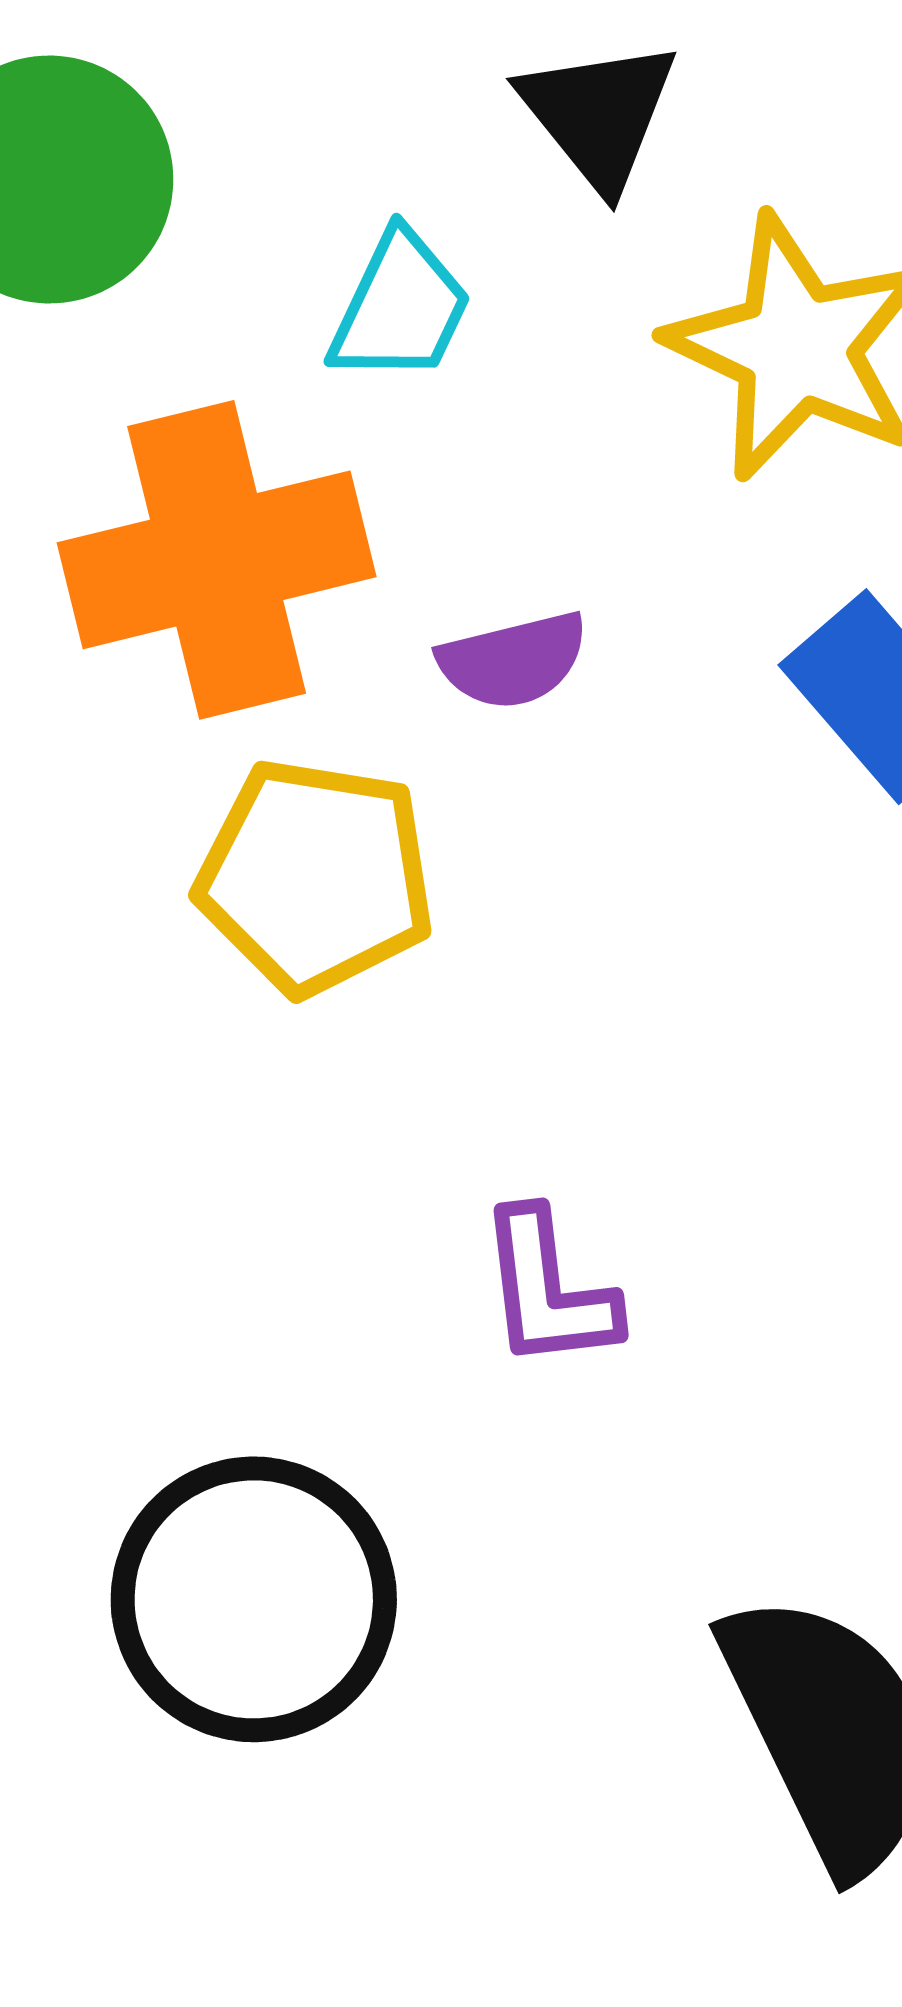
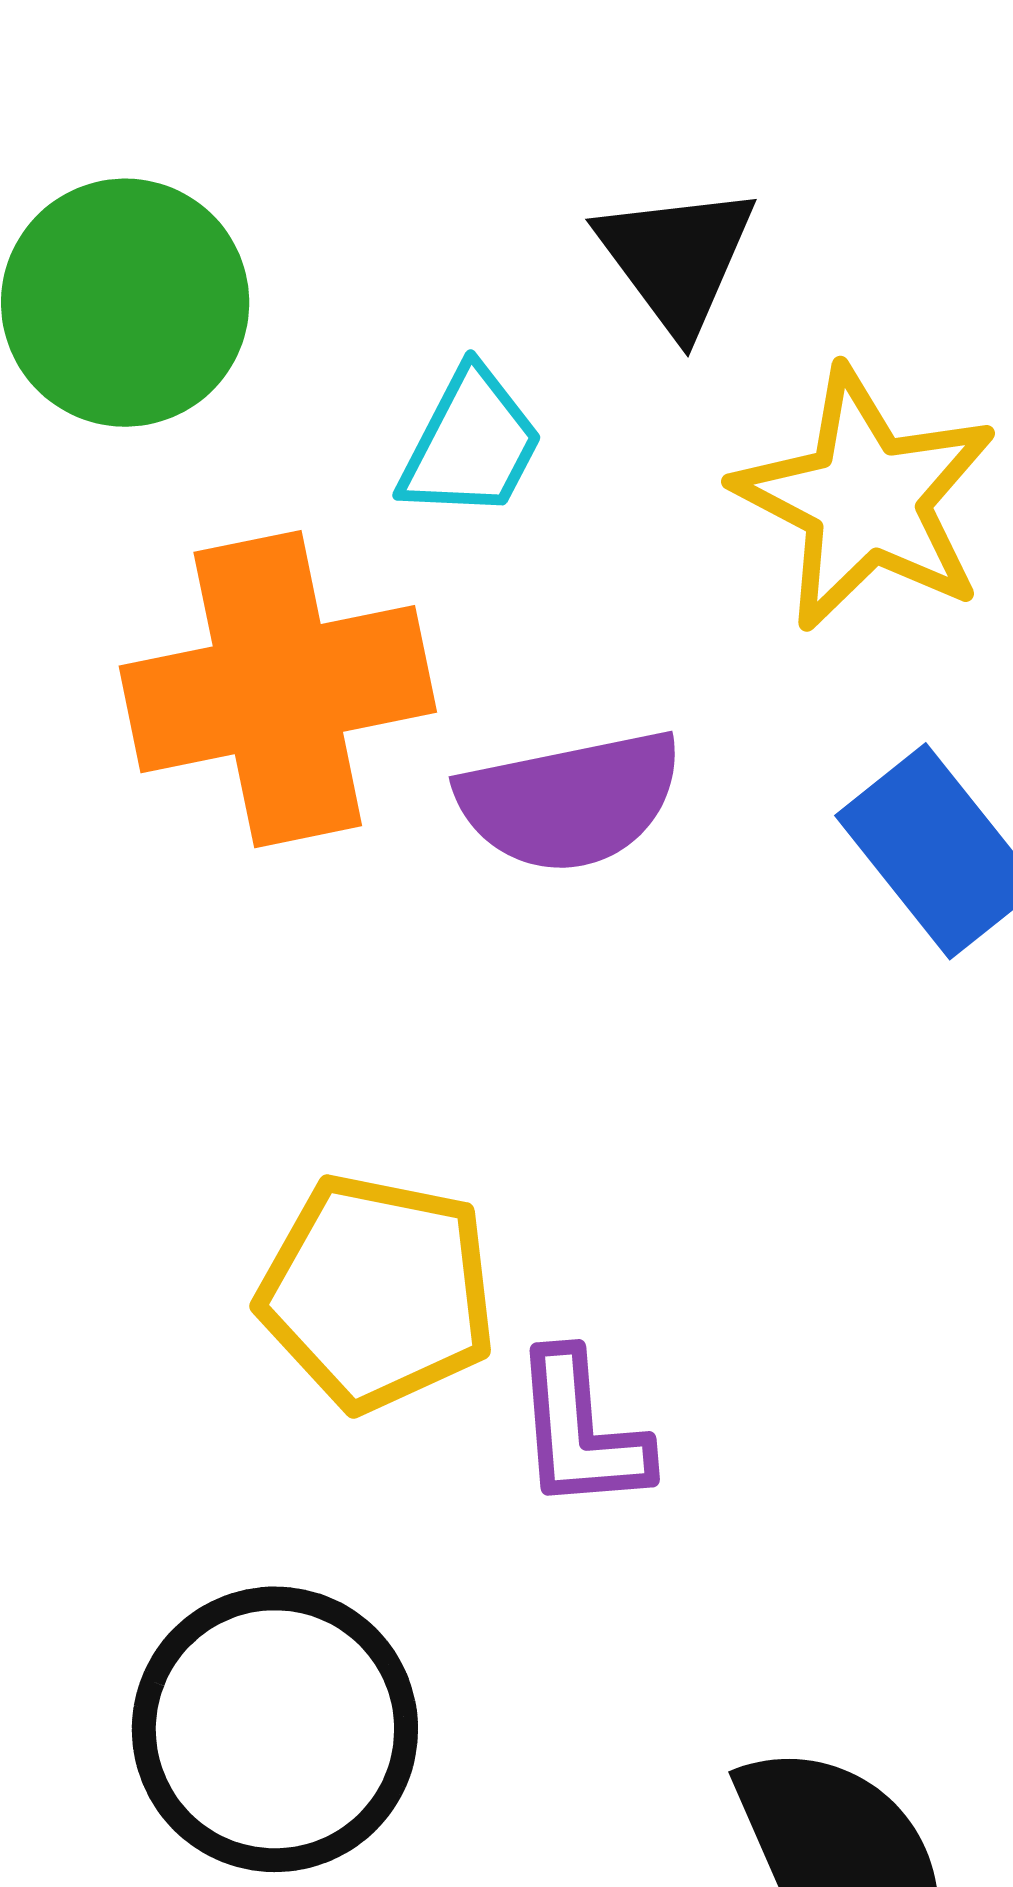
purple semicircle: (513, 660) -> (570, 801), size x1.5
yellow pentagon: (316, 877) -> (377, 1292), moved

